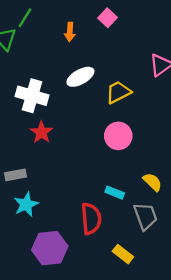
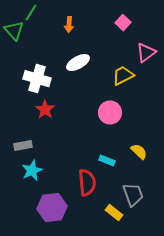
pink square: (108, 18) -> (123, 23), moved
yellow trapezoid: (118, 92) -> (123, 76), moved
gray trapezoid: (145, 216) -> (133, 195), moved

